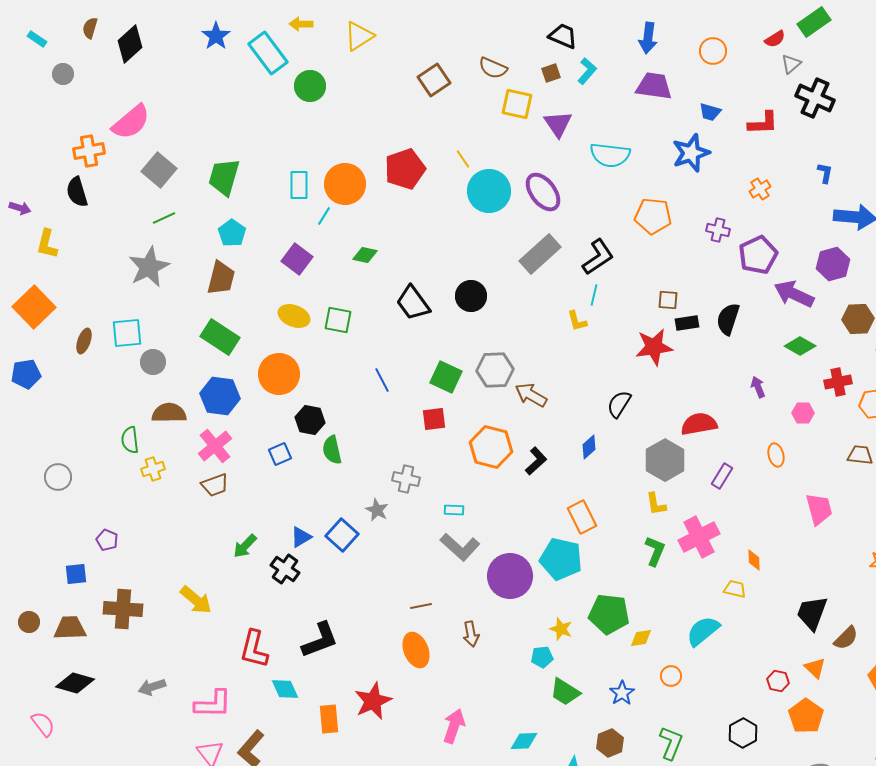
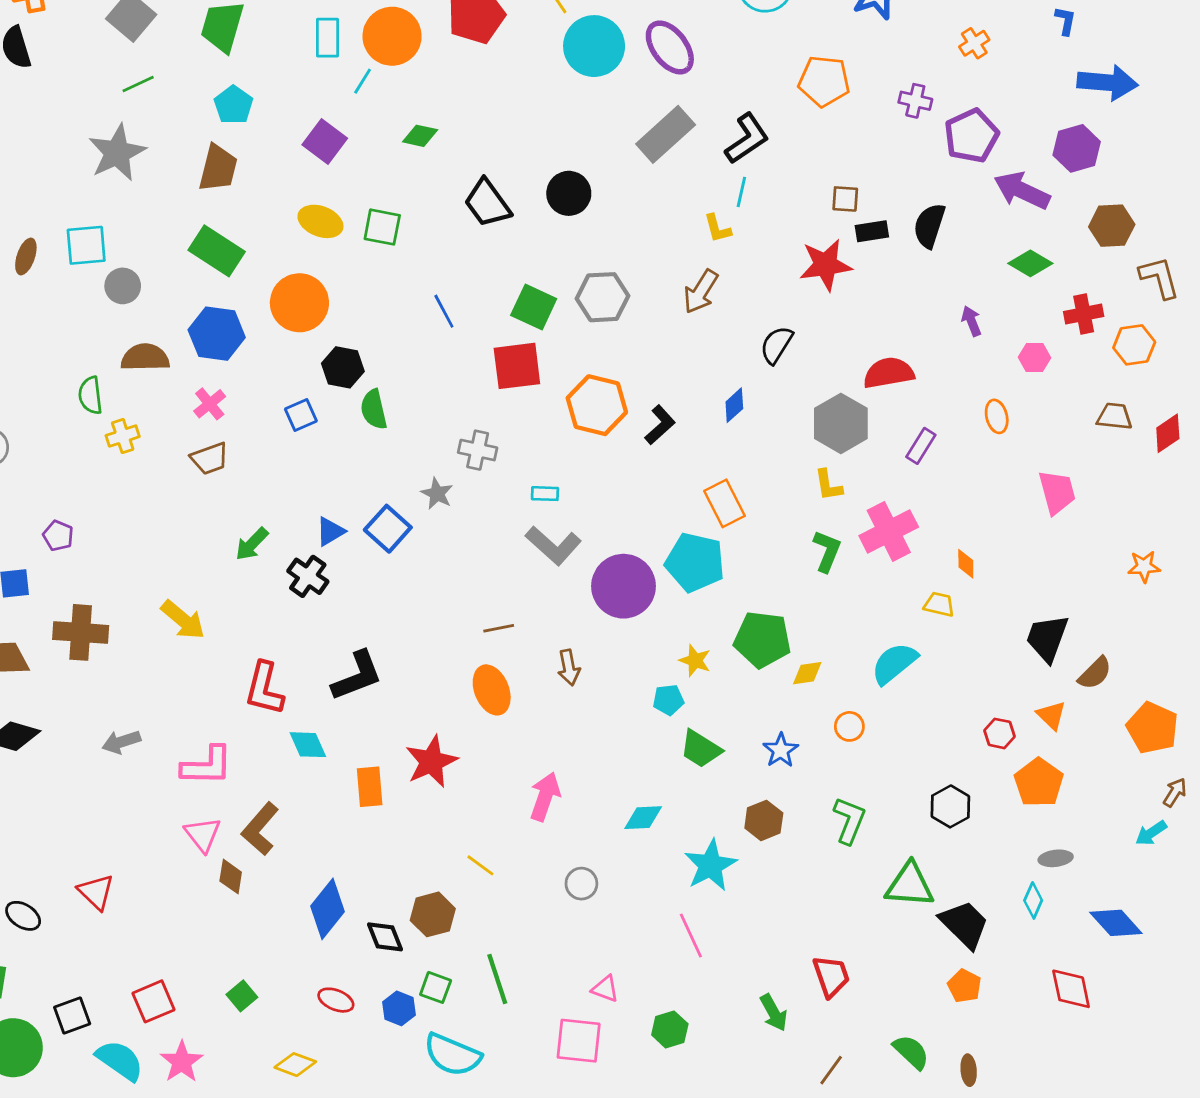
brown arrow: (531, 395) -> (701, 292), moved, turned -88
red square: (434, 419) -> (517, 366), size x1.5
pink cross: (215, 446) -> (210, 404), size x0.7

